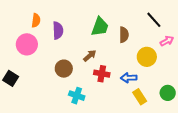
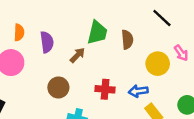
pink arrow: (167, 41) -> (181, 53), moved, turned 88
brown arrow: (90, 56) -> (77, 55), moved

